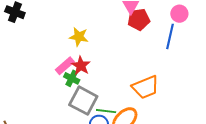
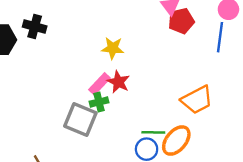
green cross: (72, 78) -> (99, 102), moved, turned -35
gray square: (83, 101) -> (80, 120), moved

